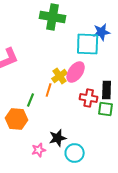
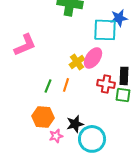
orange line: (49, 90) -> (66, 85), moved
orange hexagon: (17, 119) -> (43, 117), moved
cyan circle: (75, 153) -> (92, 139), size x1.4

